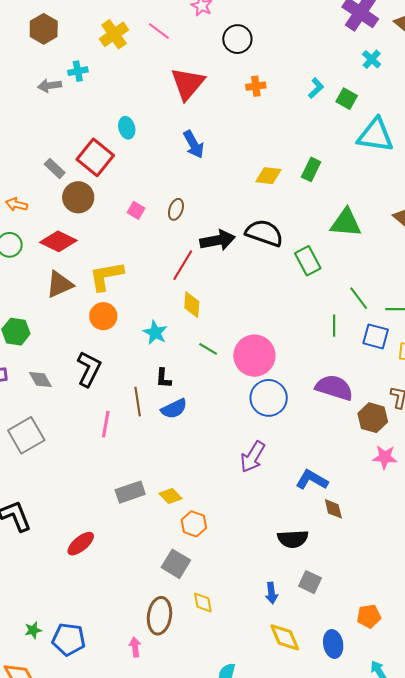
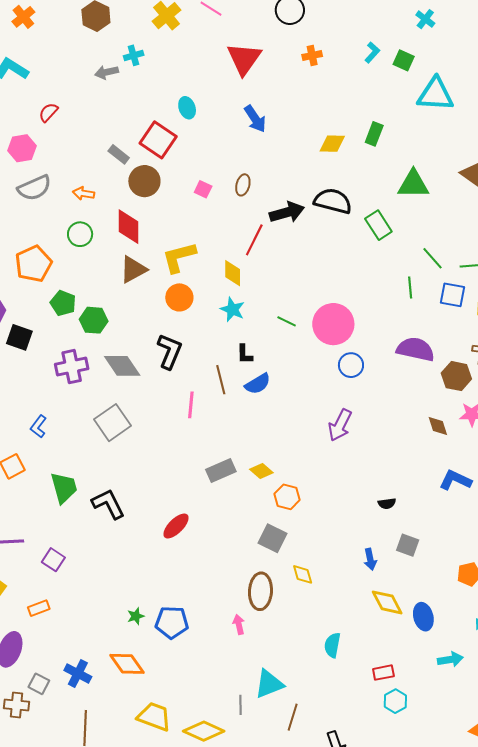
red diamond: (58, 241) -> (128, 227), turned 69
yellow diamond: (192, 305) -> (233, 273), moved
gray diamond: (40, 379) -> (122, 366), size x1.5
blue circle: (269, 398) -> (351, 365), size x0.7
blue L-shape: (312, 480) -> (455, 480), moved
brown diamond: (333, 509) -> (438, 426), moved
black semicircle: (293, 539) -> (387, 504), size x0.6
blue ellipse: (333, 644) -> (423, 617), moved

